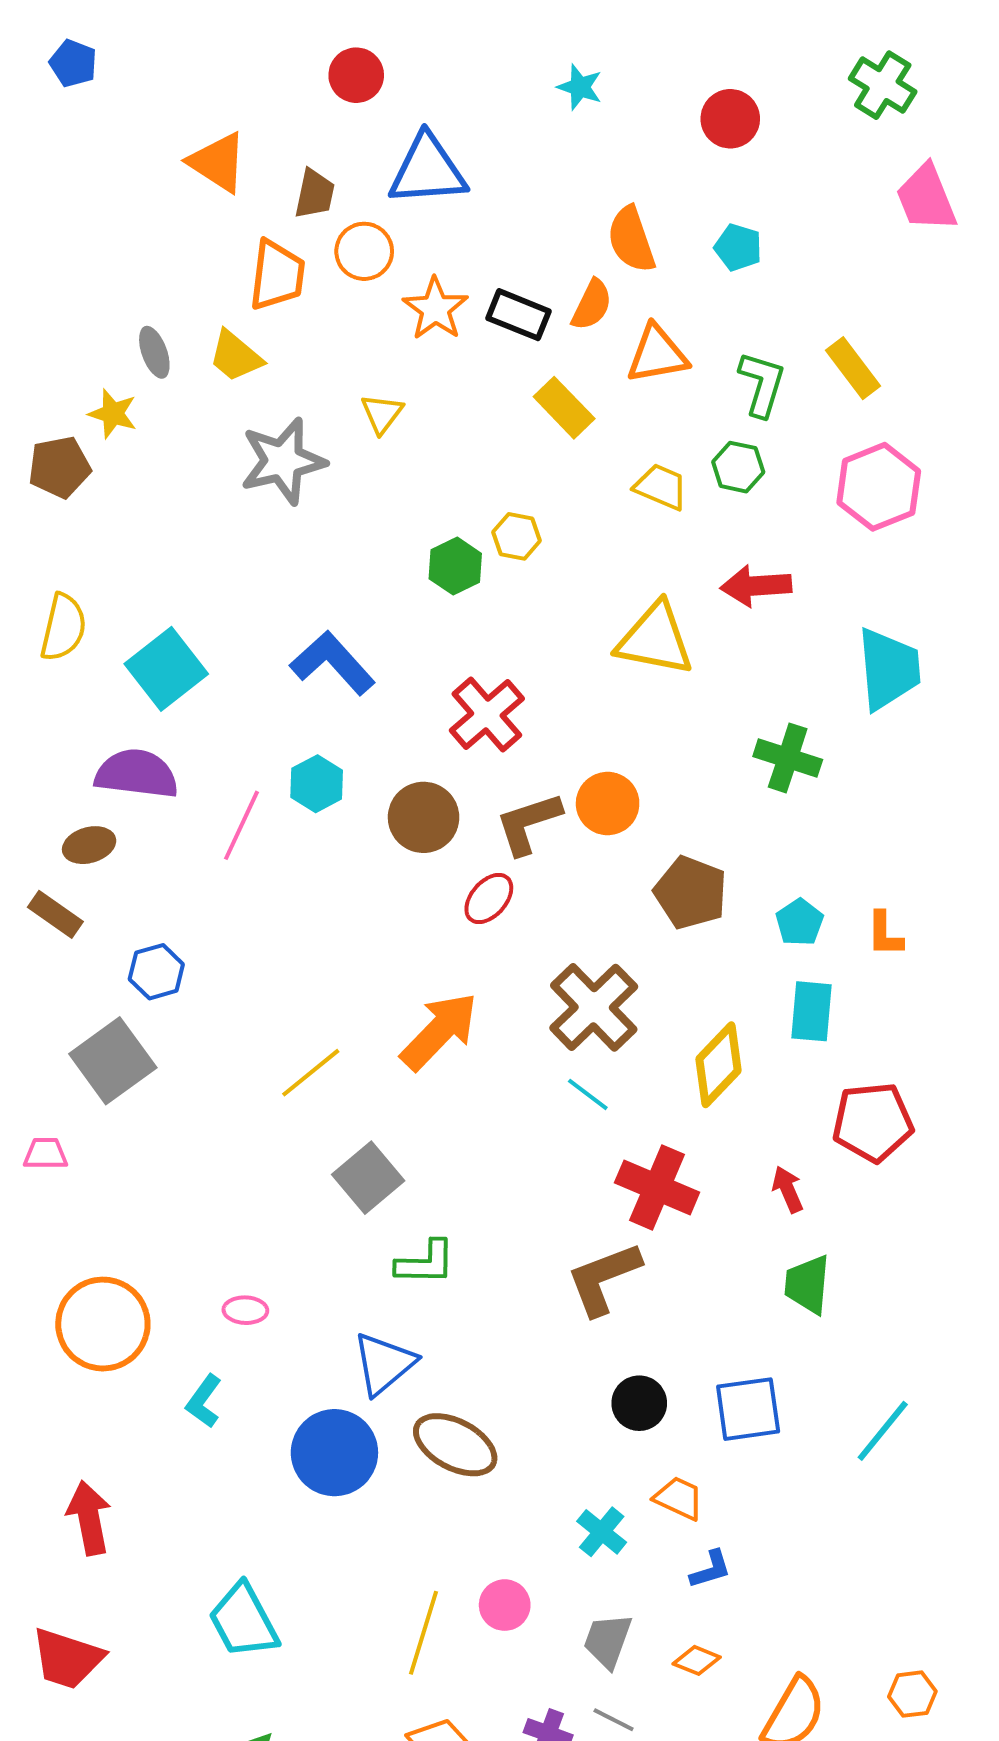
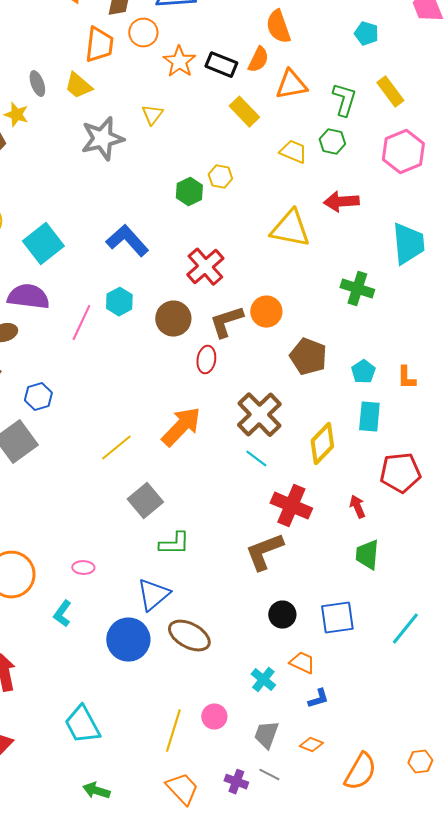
cyan pentagon: (738, 247) -> (366, 34), moved
red ellipse: (489, 899) -> (206, 360), turned -32

